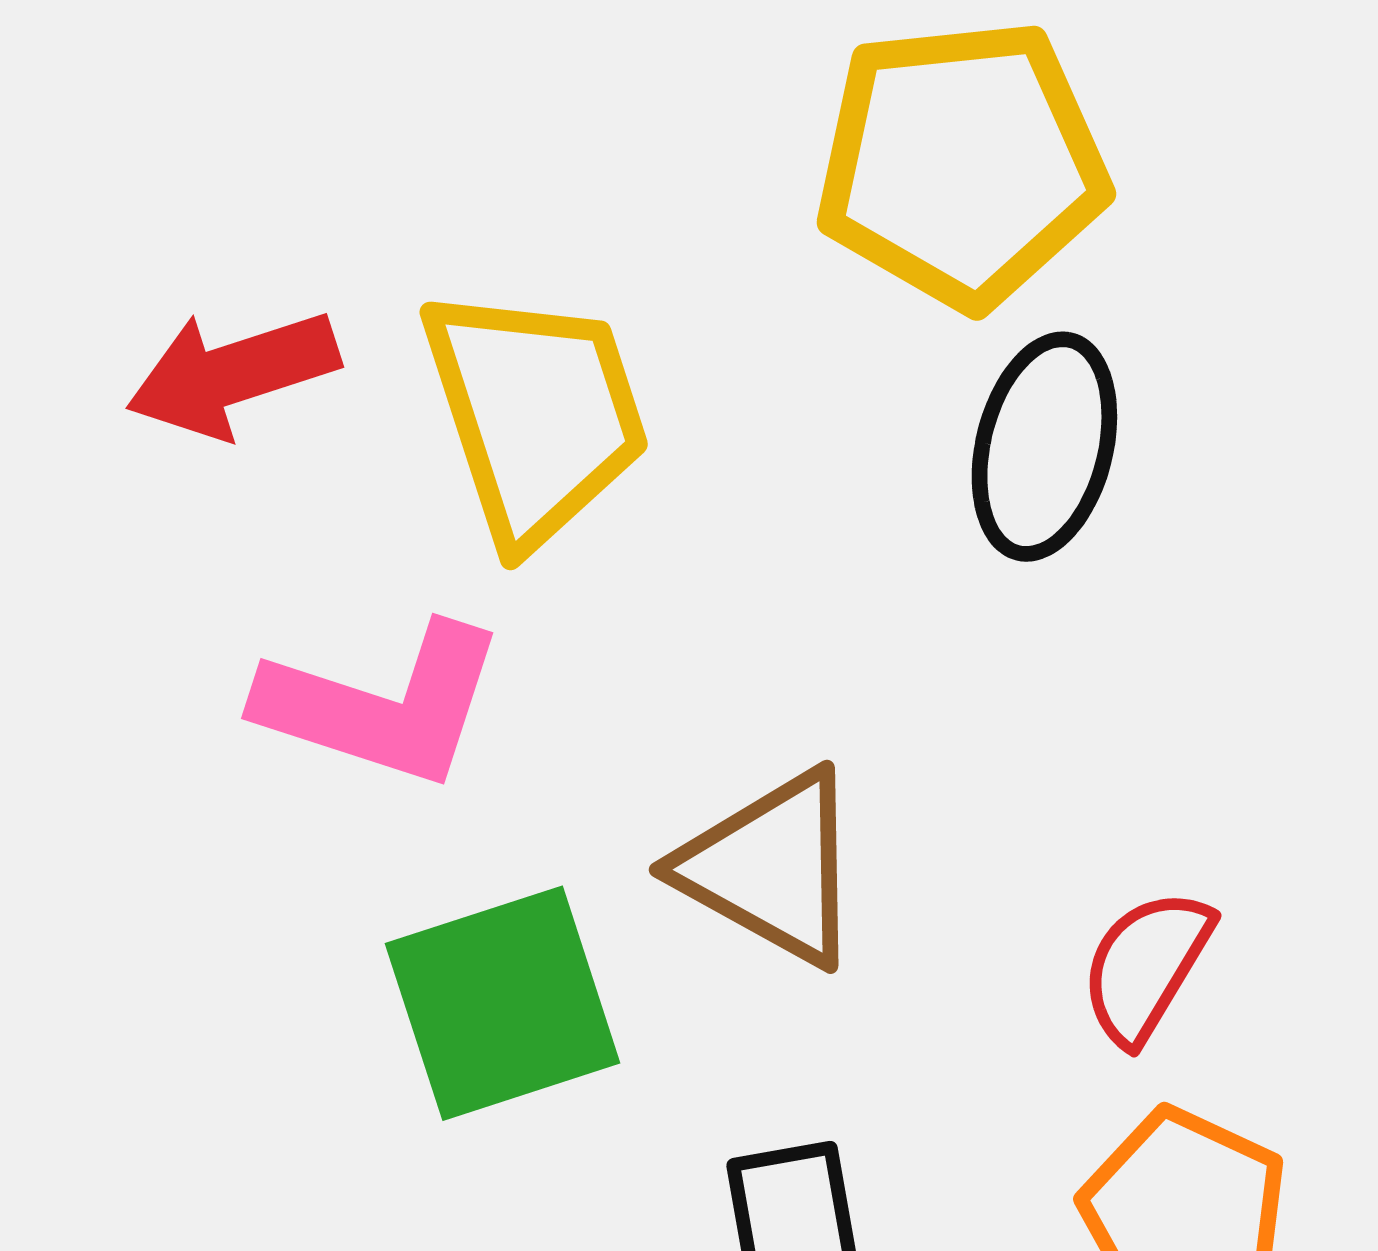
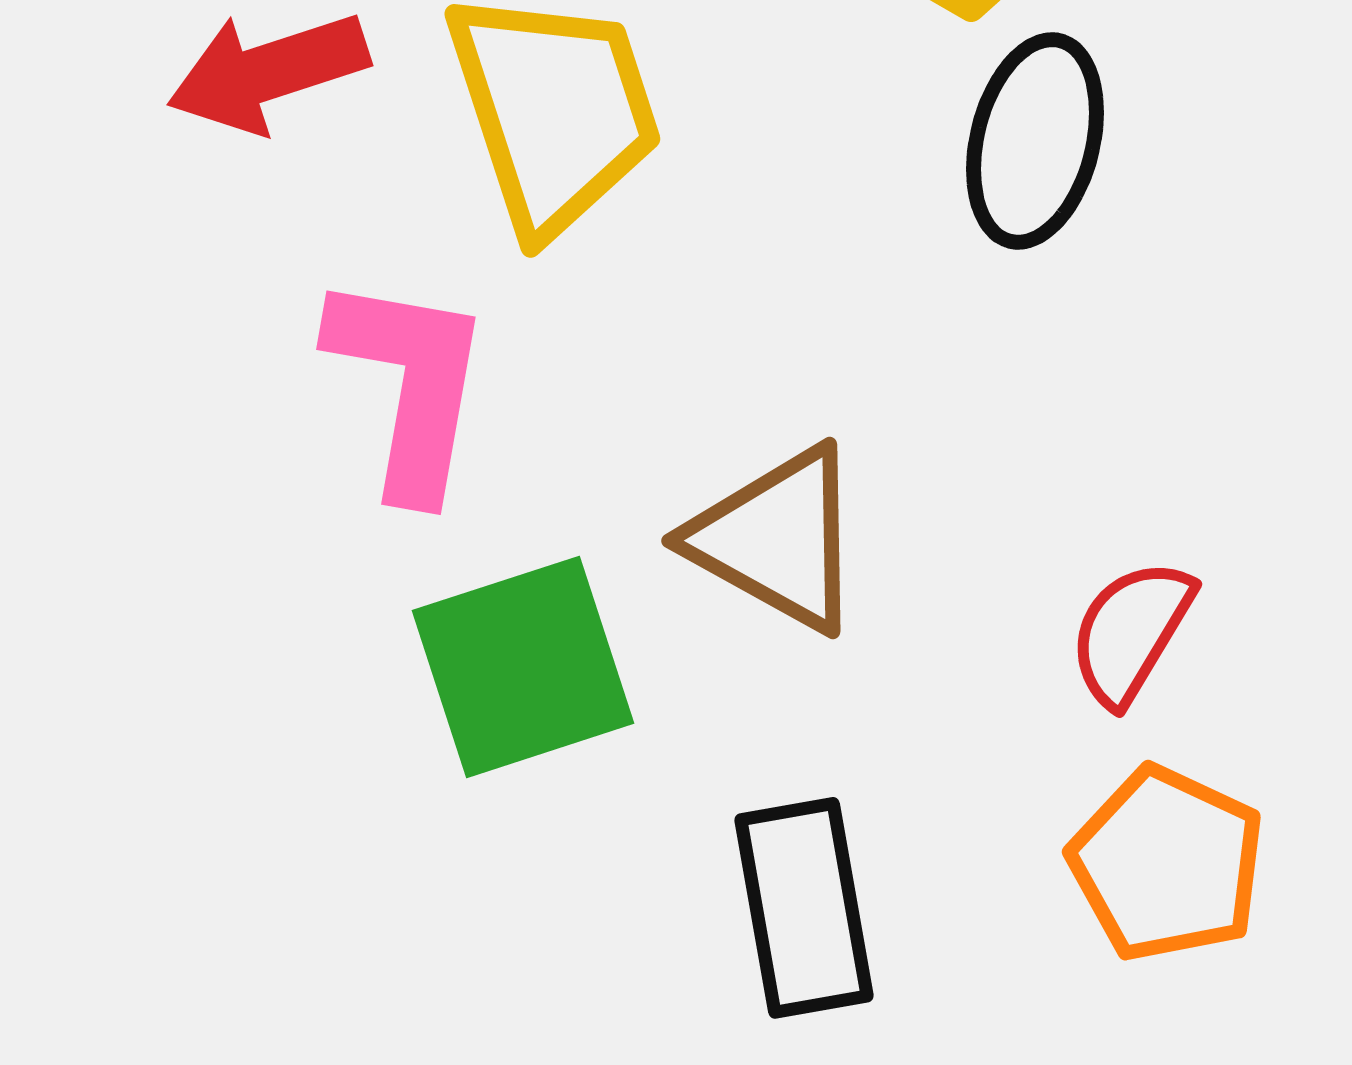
pink L-shape: (382, 705) -> (409, 385), turned -98

